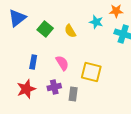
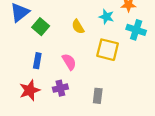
green square: (45, 29) -> (41, 27), moved
yellow square: (91, 72) -> (108, 50), moved
gray rectangle: (73, 94) -> (98, 96), moved

